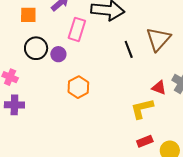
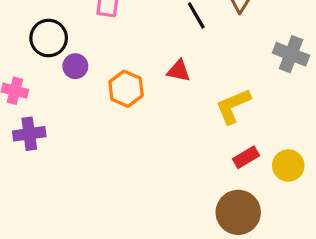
purple circle: (58, 54) -> (75, 66), moved
red triangle: (159, 88) -> (179, 71), moved

